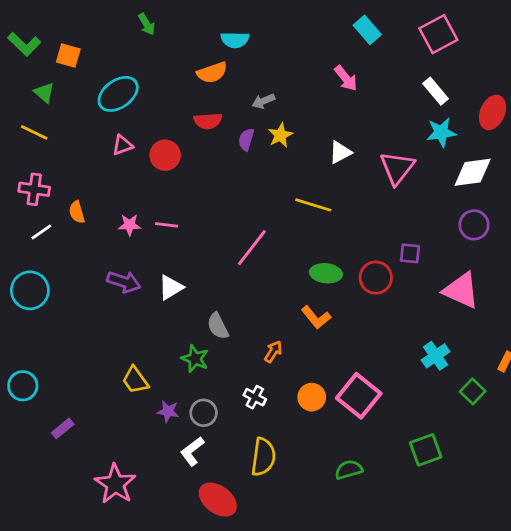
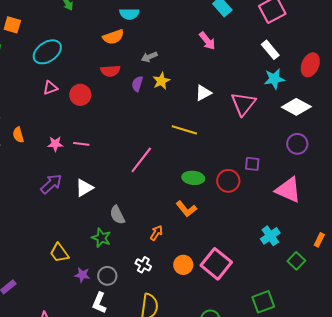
white diamond: (473, 172) -> (296, 107), turned 36
purple arrow: (124, 282) -> (51, 184), turned -60
white L-shape: (192, 451) -> (99, 303), turned -30

